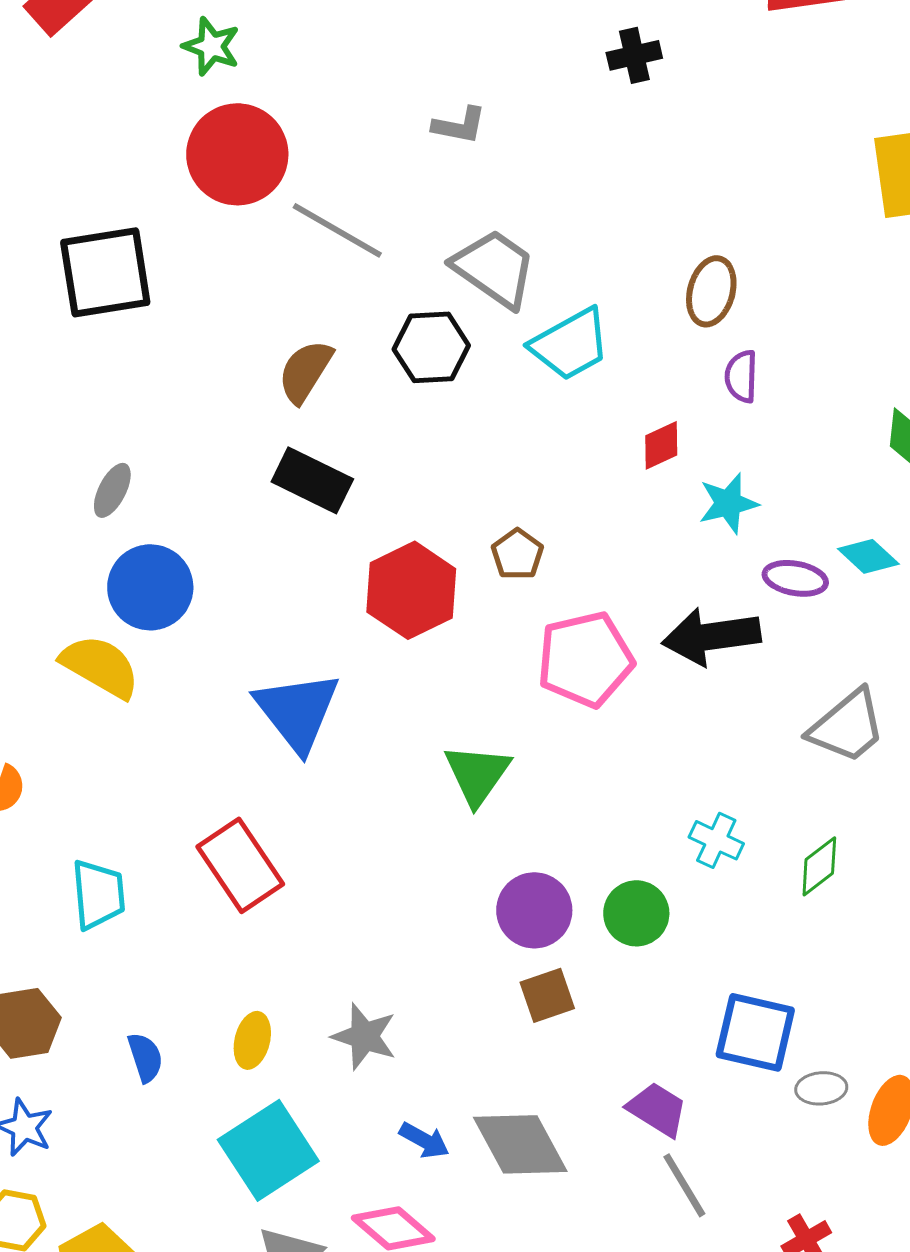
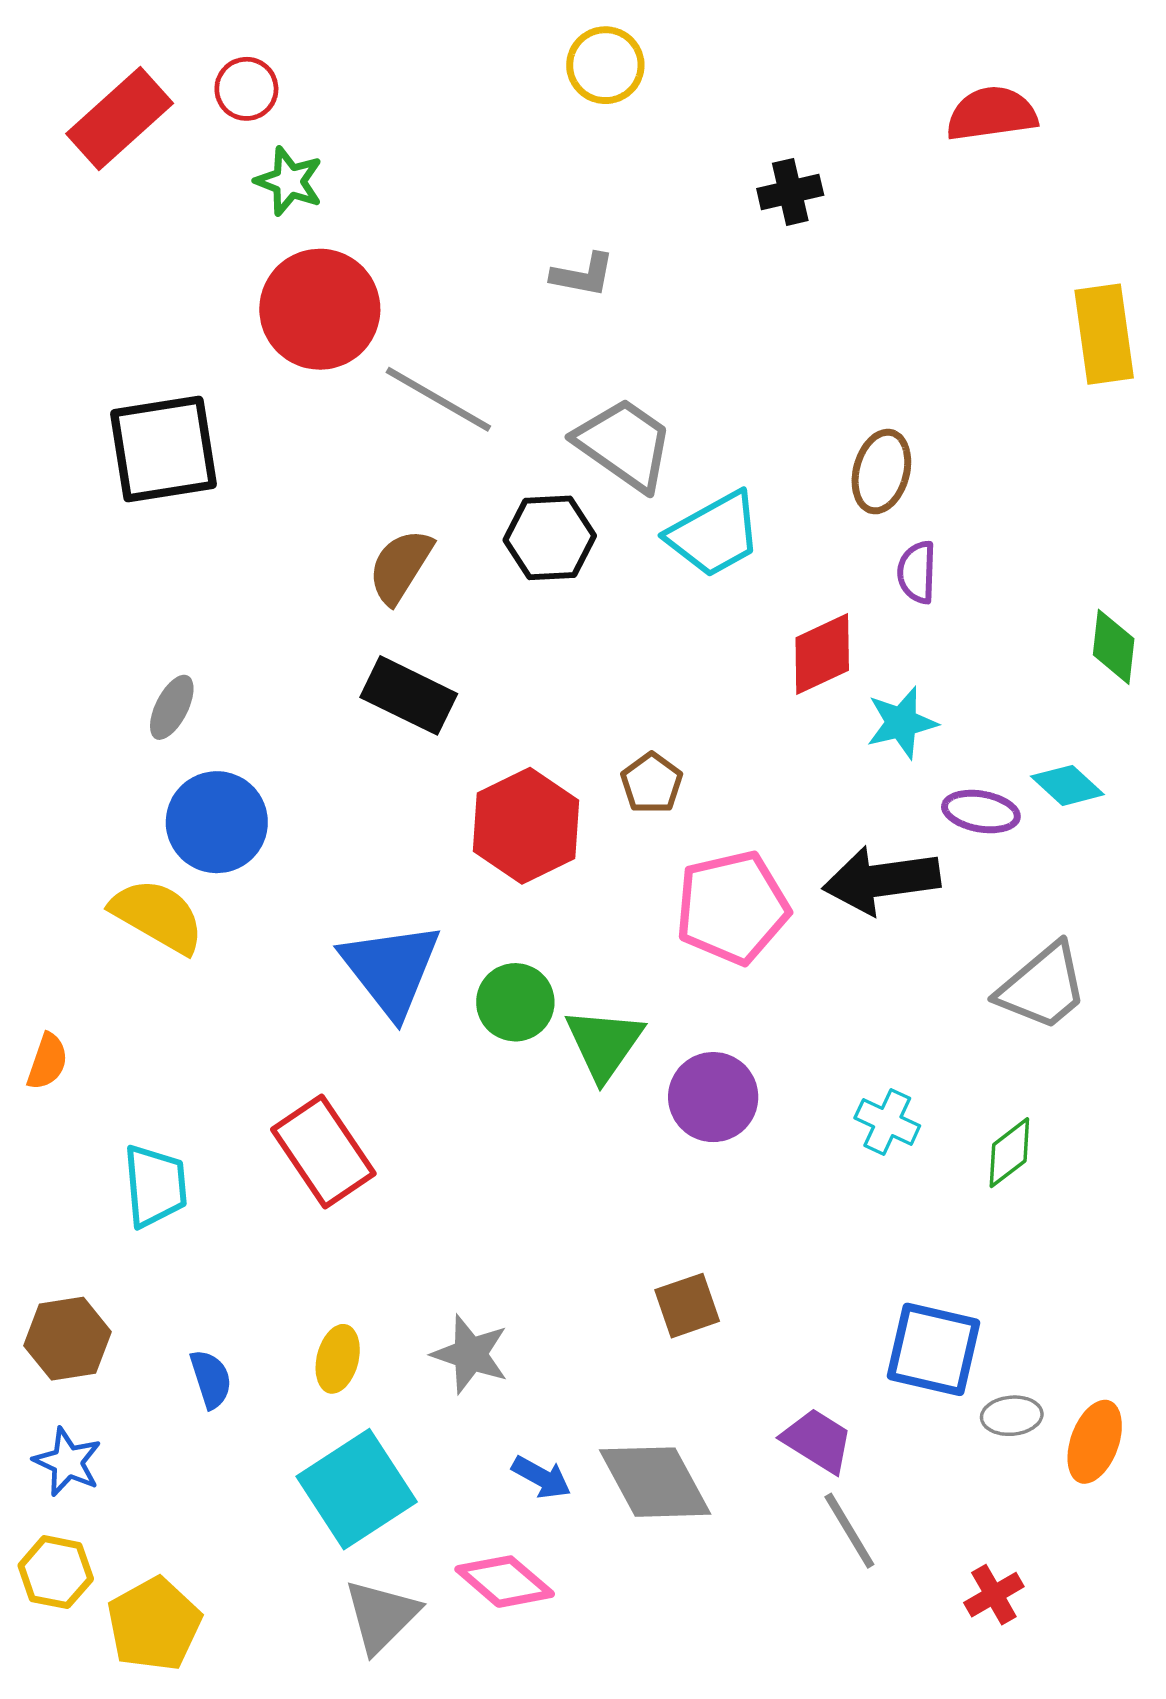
red diamond: (661, 445) -> (822, 654), size x1.4
purple circle: (534, 910) -> (713, 1097), moved
green circle: (636, 913) -> (515, 1002), moved

